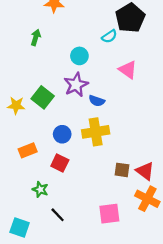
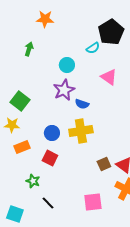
green square: (43, 97) -> (20, 101), moved
yellow star: (16, 105) -> (12, 125), moved
brown square: (122, 170) -> (104, 164), turned -32

